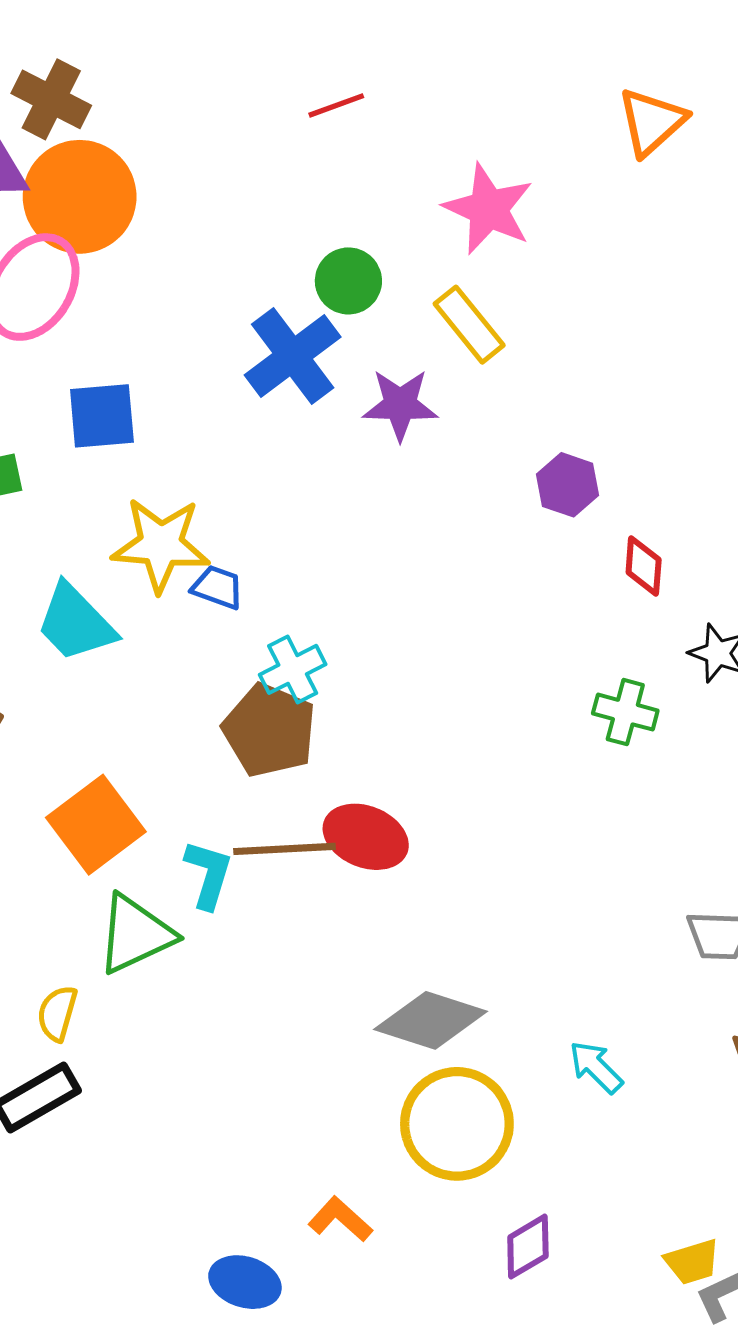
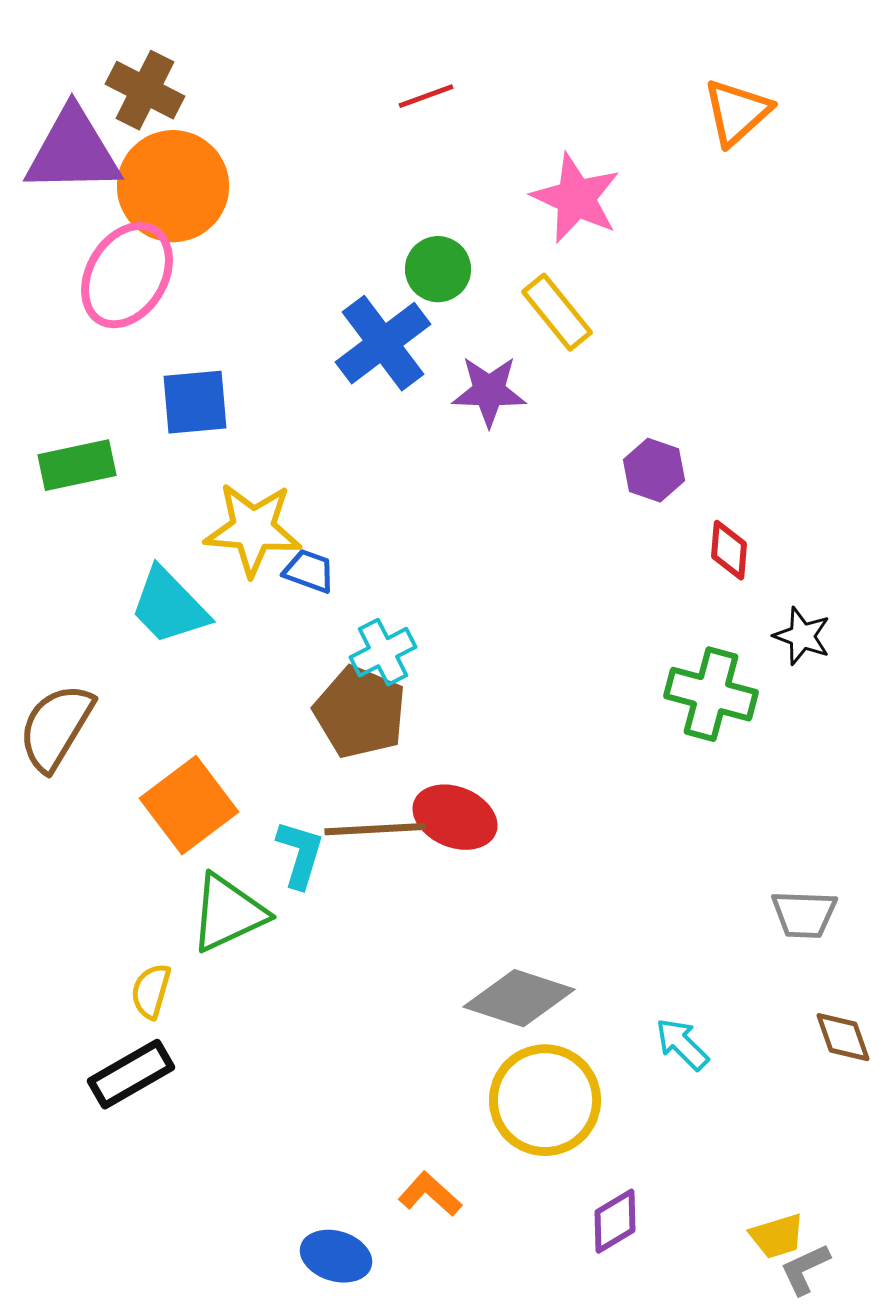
green cross: (625, 712) -> (711, 694), size x1.4

